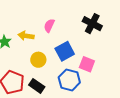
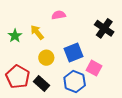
pink semicircle: (49, 26) -> (59, 15), moved, turned 48
yellow arrow: (26, 36) -> (37, 32), turned 35

